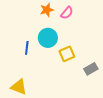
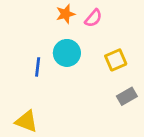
yellow square: (67, 54) -> (116, 60), moved

